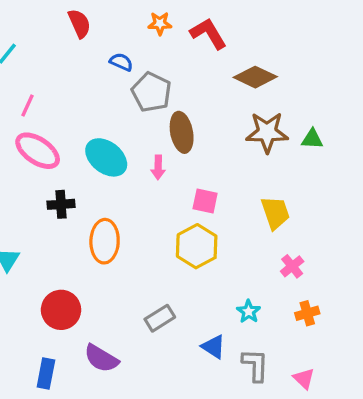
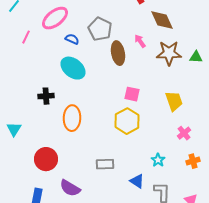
blue semicircle: (121, 62) -> (72, 39), moved
brown diamond: (255, 77) -> (162, 20), turned 40
pink ellipse: (38, 151) -> (55, 18), moved, turned -72
pink arrow: (158, 167) -> (140, 41), moved, turned 144
gray rectangle: (160, 318) -> (105, 164), turned 30

